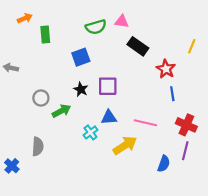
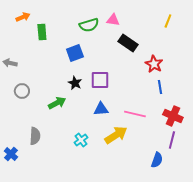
yellow line: (192, 46) -> (168, 21), moved
gray circle: (41, 98) -> (22, 91), moved
cyan cross: (90, 132) -> (81, 140), moved
blue semicircle: (164, 164) -> (157, 160), moved

